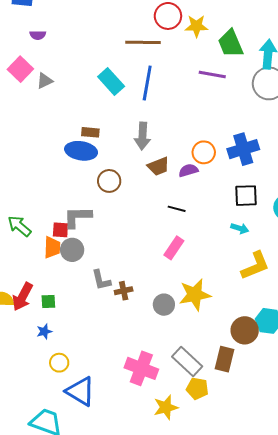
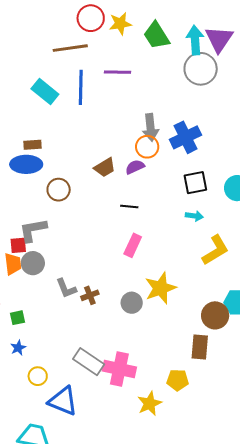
purple line: (212, 74) -> (118, 72), moved
gray arrow: (142, 136) -> (150, 127), moved
gray rectangle: (187, 362) -> (89, 362), moved

